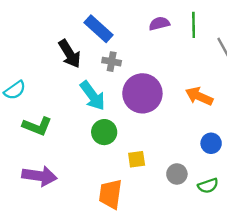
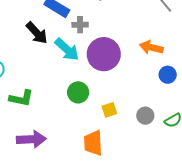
gray cross: (112, 62) -> (80, 25), moved
cyan arrow: (93, 96) -> (67, 49), moved
blue circle: (211, 143) -> (168, 75), moved

